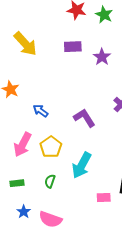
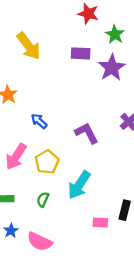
green star: (104, 15) -> (115, 34), moved
purple star: (102, 57) -> (112, 68), size x1.4

